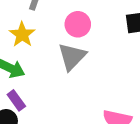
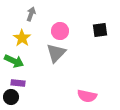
purple rectangle: (16, 100) -> (18, 83), turned -48

